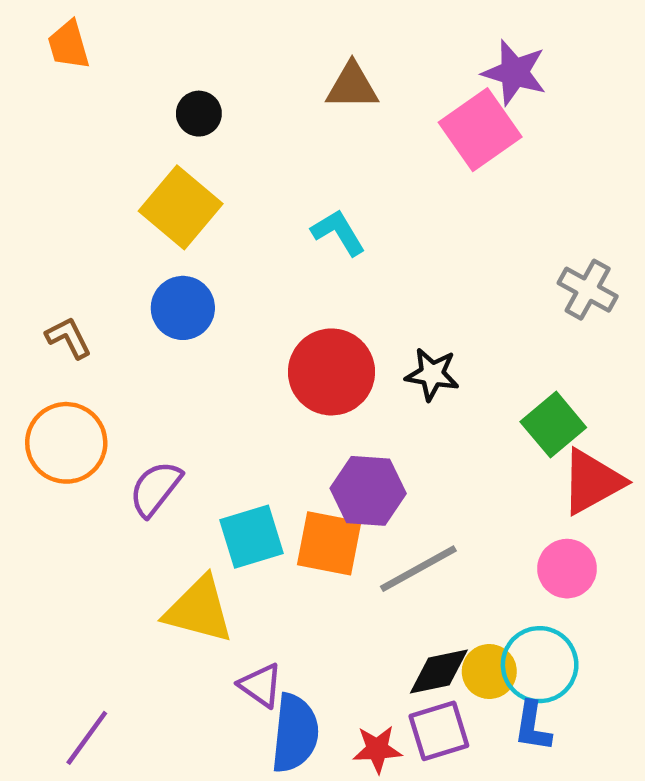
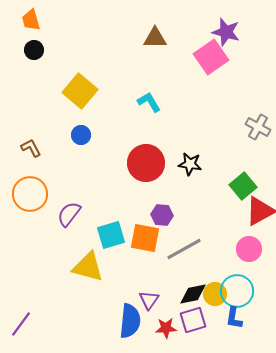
black circle: (199, 114) -> (34, 50), moved
blue circle: (183, 308) -> (81, 135), size x0.7
purple hexagon: (368, 491) -> (162, 215), size x0.7
purple triangle: (261, 685) -> (149, 300), moved, turned 30
purple line: (87, 738) -> (21, 324), moved

